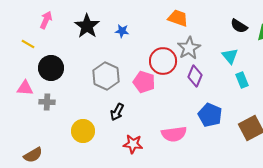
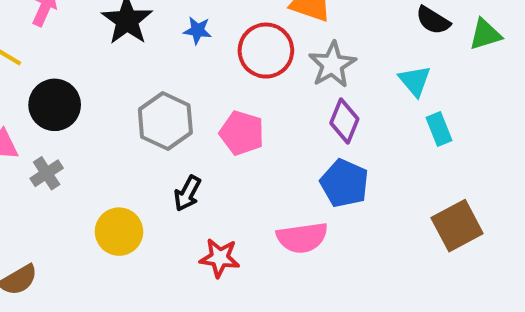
red circle: (163, 61) -> (266, 51), moved
gray cross: (47, 102) -> (47, 173), turned -35
blue pentagon: (210, 115) -> (344, 183), moved

